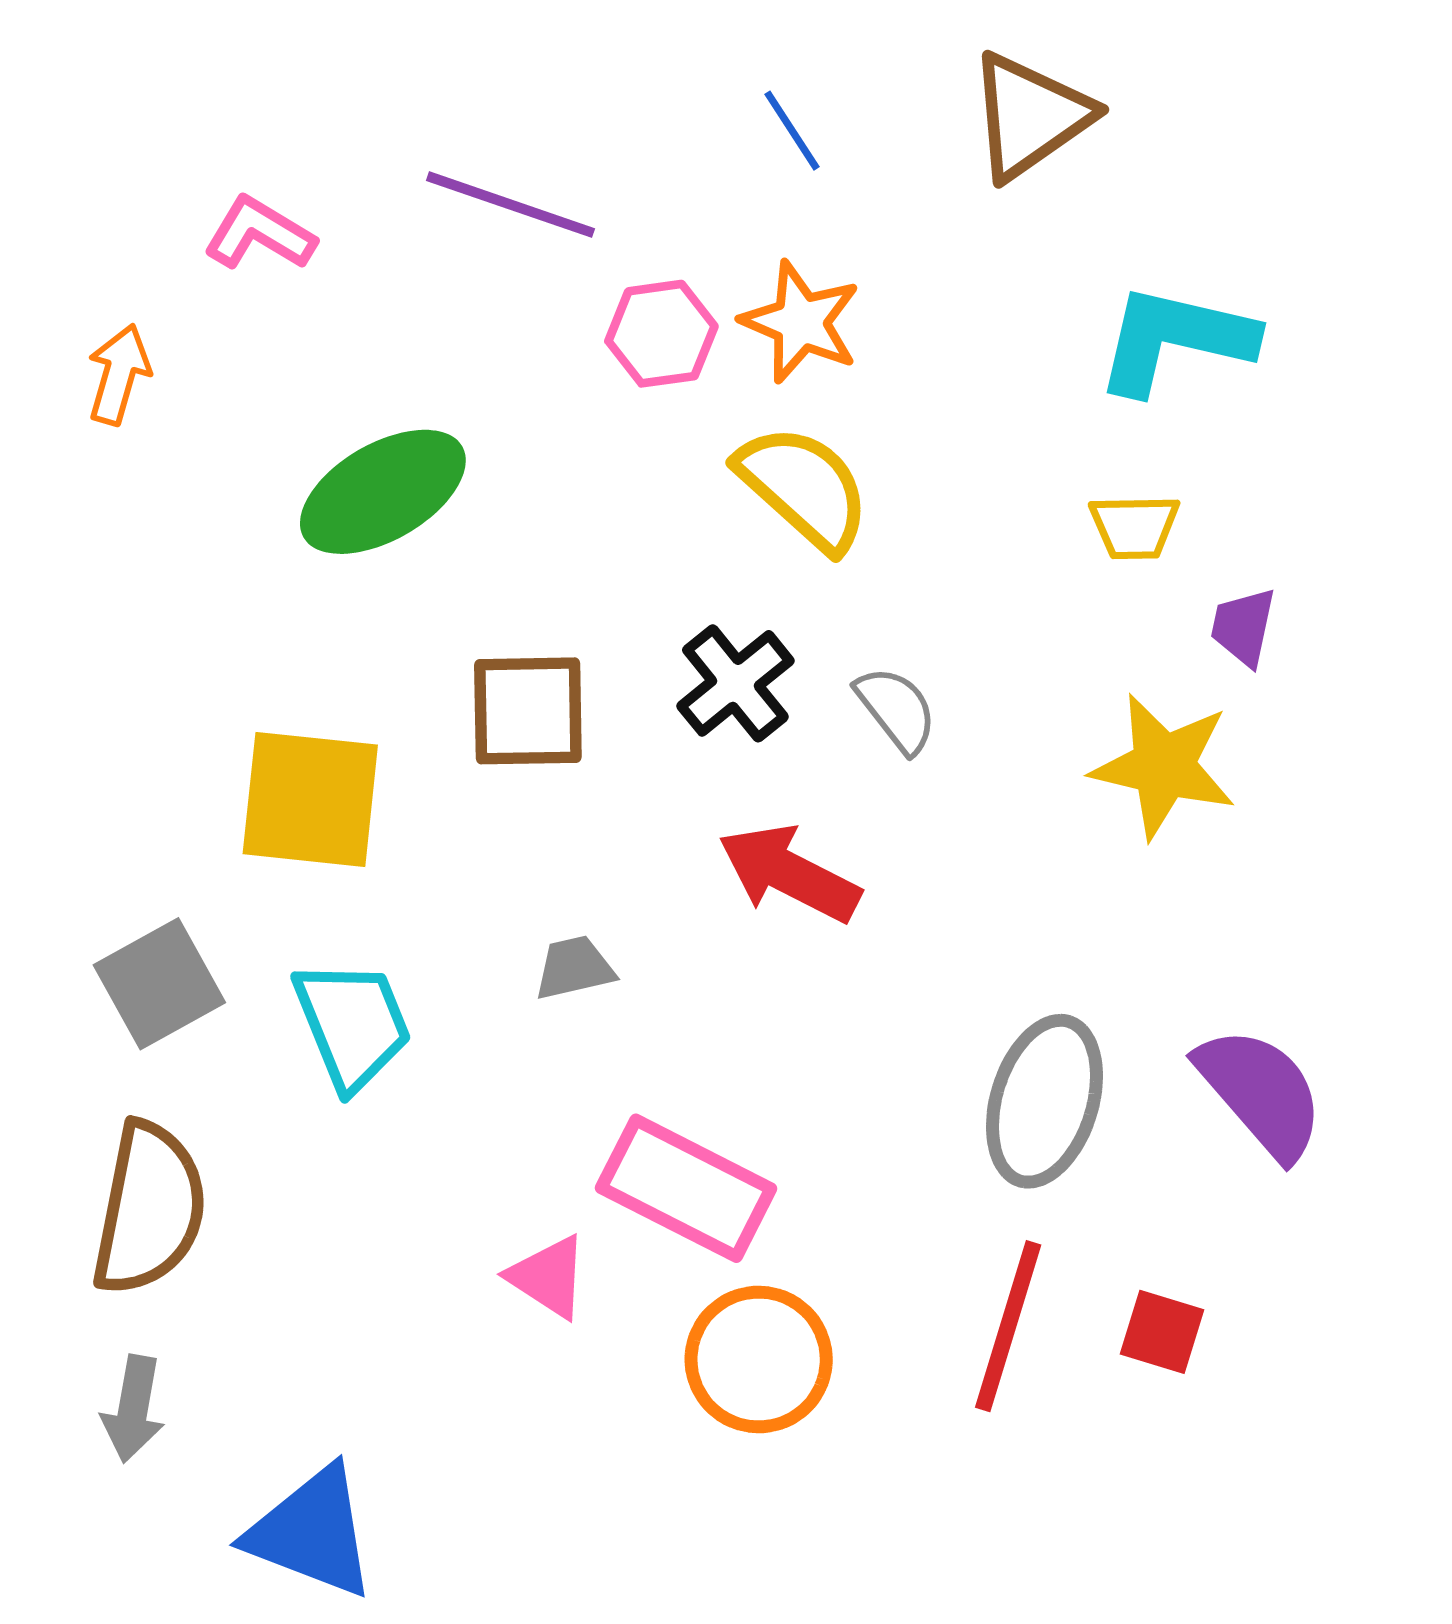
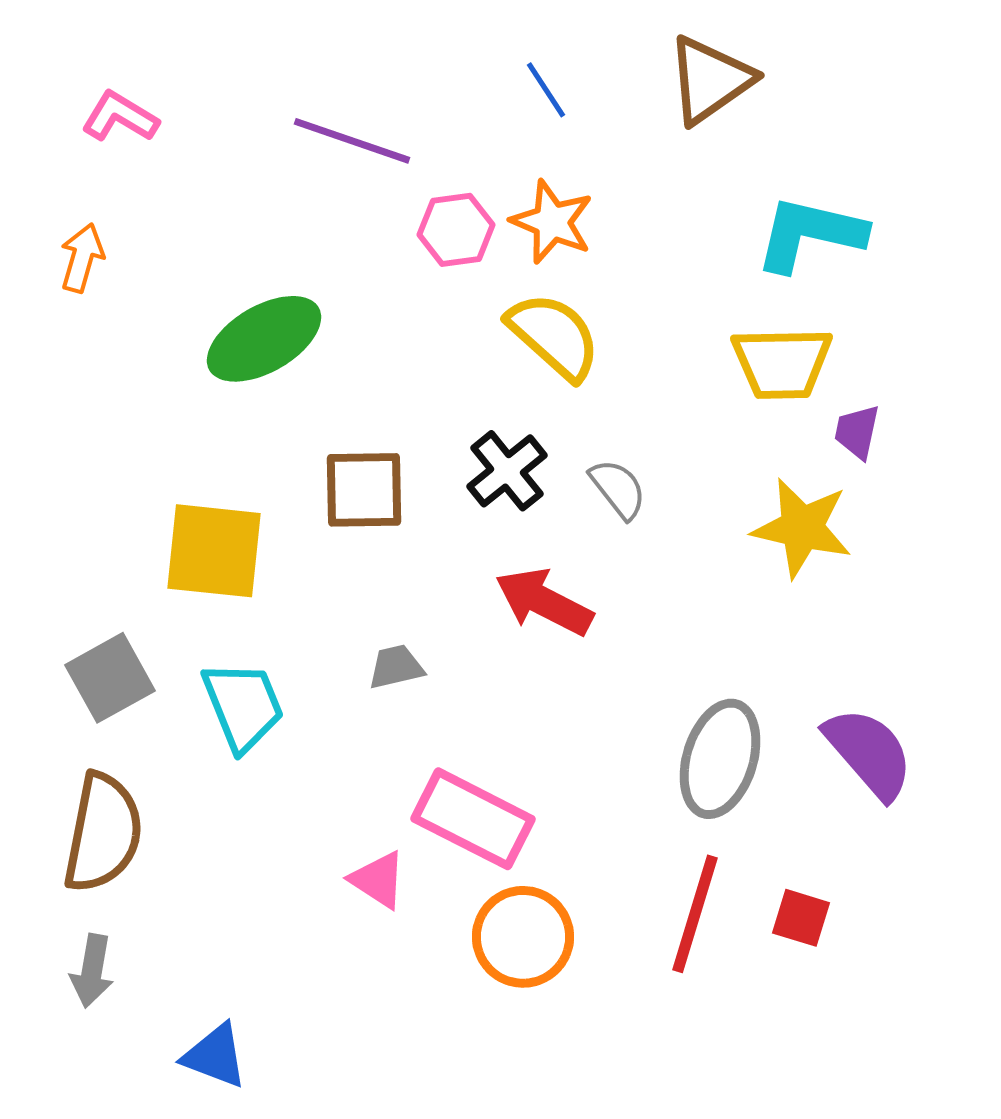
pink L-shape: (260, 234) -> (120, 117), moved
yellow trapezoid: (1134, 527) -> (782, 363), size x1.6
blue triangle: (312, 1532) -> (215, 1056), size x0.7

